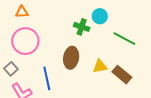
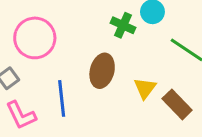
yellow triangle: (100, 66) -> (145, 88), turned -49

